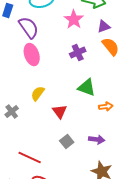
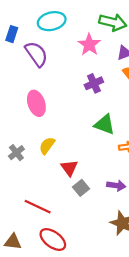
pink ellipse: (32, 54) -> (36, 103), moved
yellow semicircle: (38, 93) -> (47, 146), moved
red triangle: (60, 111) -> (69, 168), moved

